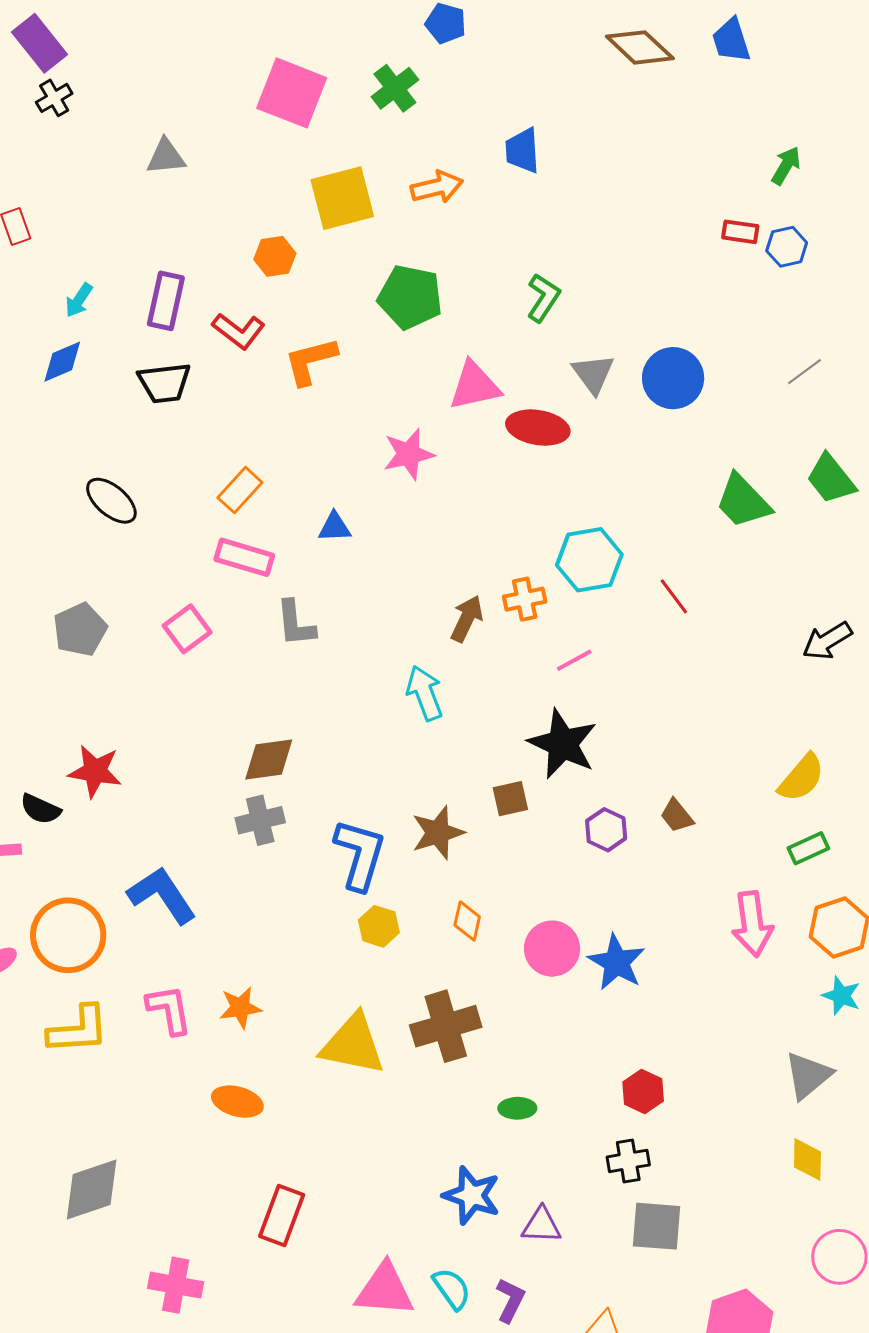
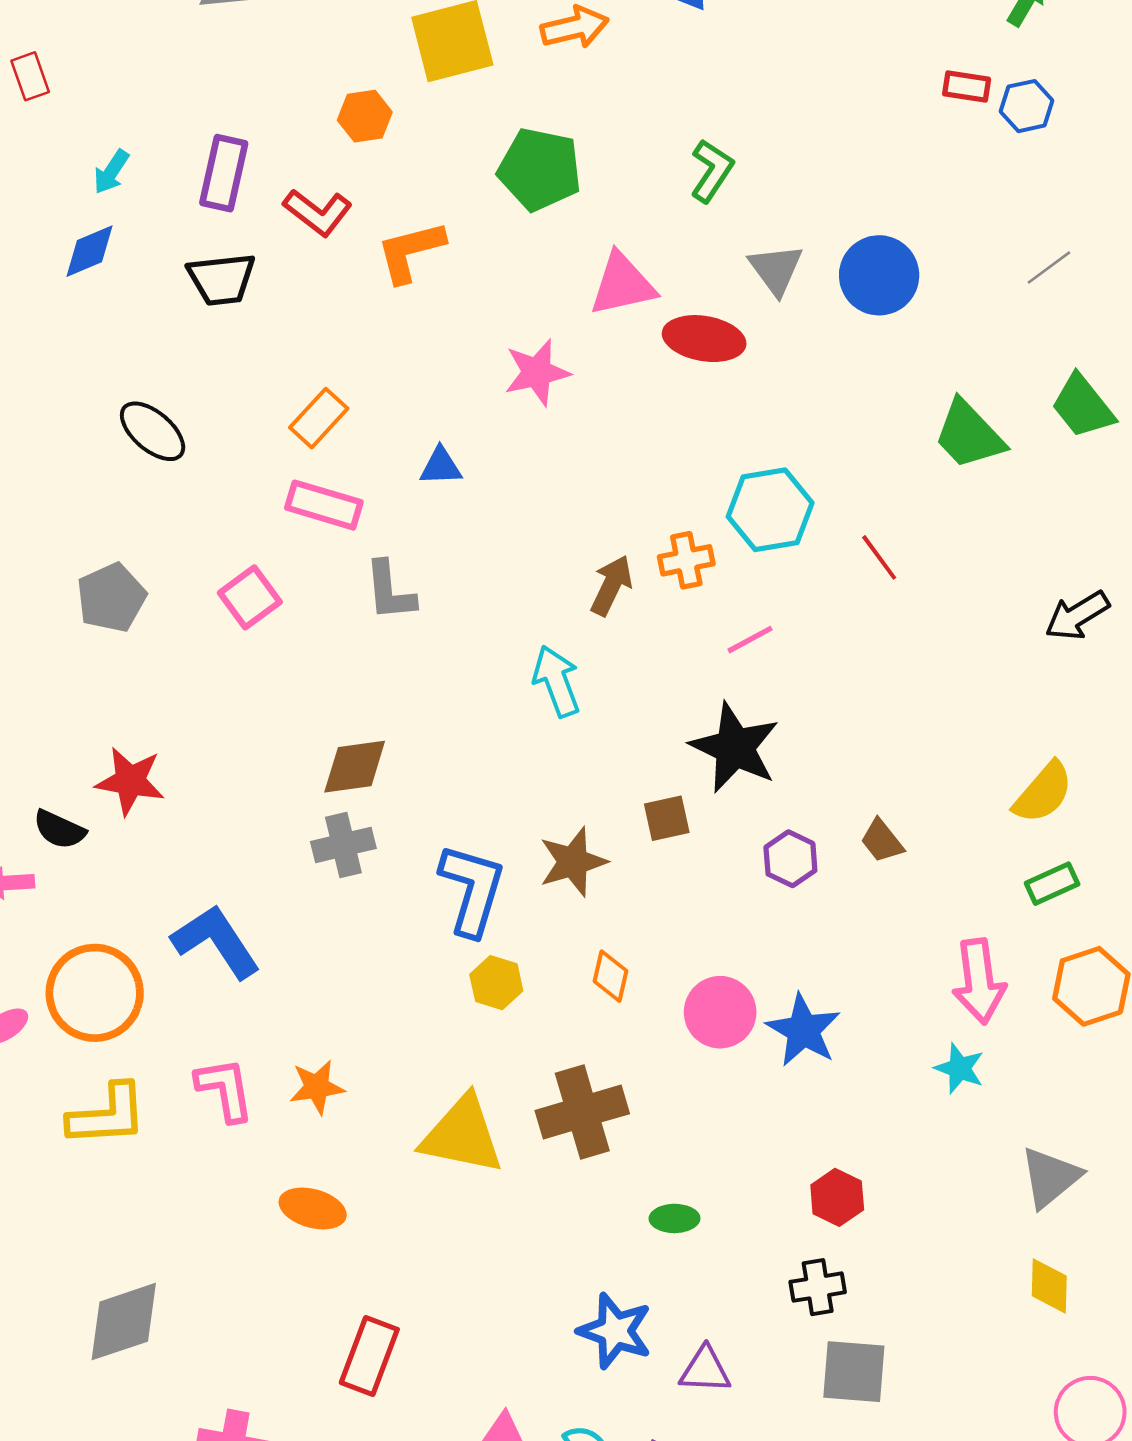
cyan star: (841, 996) -> (960, 1068), moved

